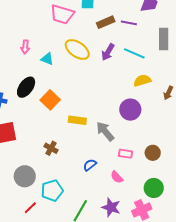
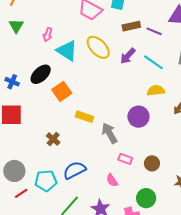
cyan triangle: (47, 59) -> (67, 51), size x1.6
blue semicircle: (90, 165) -> (74, 170), moved, size x1.6
gray circle: (25, 176) -> (14, 171), moved

